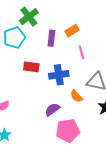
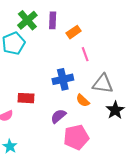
purple rectangle: (51, 38) -> (53, 20), moved
red rectangle: (31, 67) -> (26, 98), moved

